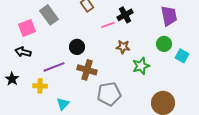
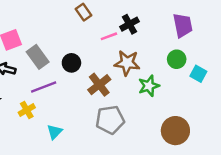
gray rectangle: (49, 15) -> (38, 57), moved
brown star: (123, 47) -> (127, 63), size x1.5
brown cross: (87, 70) -> (99, 85), moved, turned 36
yellow cross: (40, 86) -> (27, 110), turned -32

